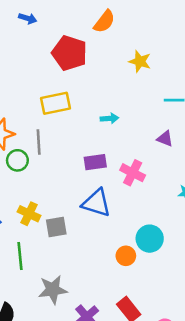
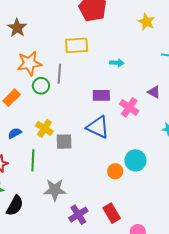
purple triangle: (165, 139) -> (154, 92), moved

